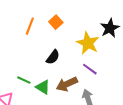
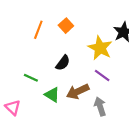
green line: (24, 80) -> (31, 78), moved

